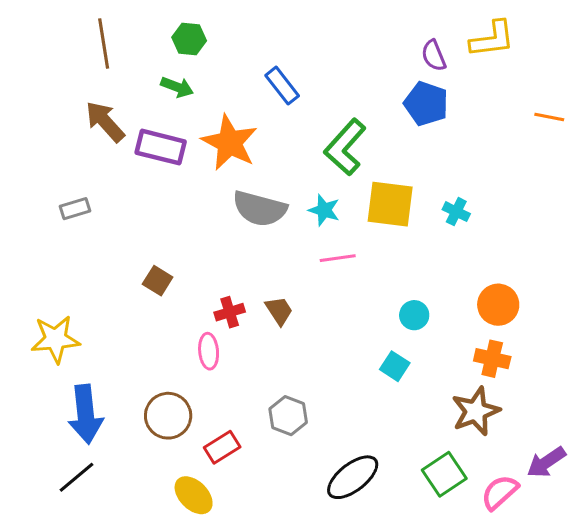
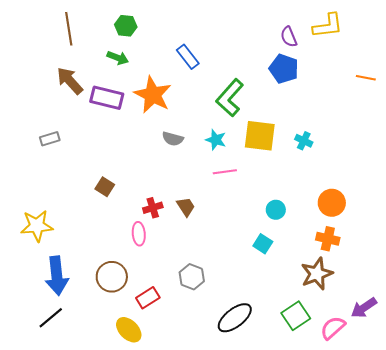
gray semicircle: (260, 209) -> (173, 139), size x0.6

